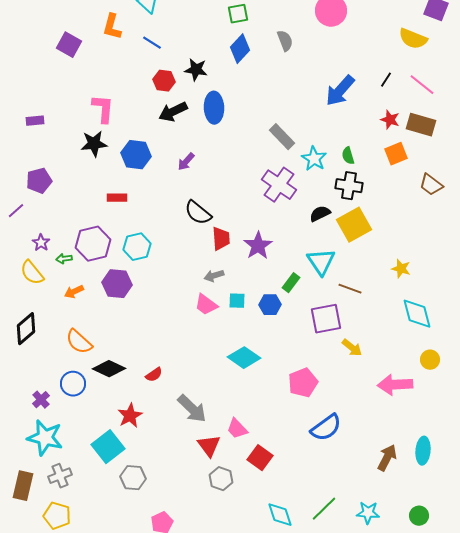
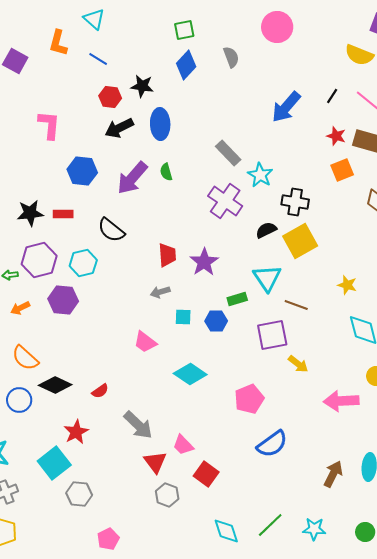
black star: (94, 144) -> (30, 213), moved
green semicircle: (348, 156) -> (166, 172), moved
purple arrow: (186, 162) -> (132, 178), size x1.8
black semicircle: (198, 213) -> (111, 230), moved
green rectangle: (291, 283) -> (237, 299), turned 36
pink trapezoid: (206, 305) -> (145, 342), moved

